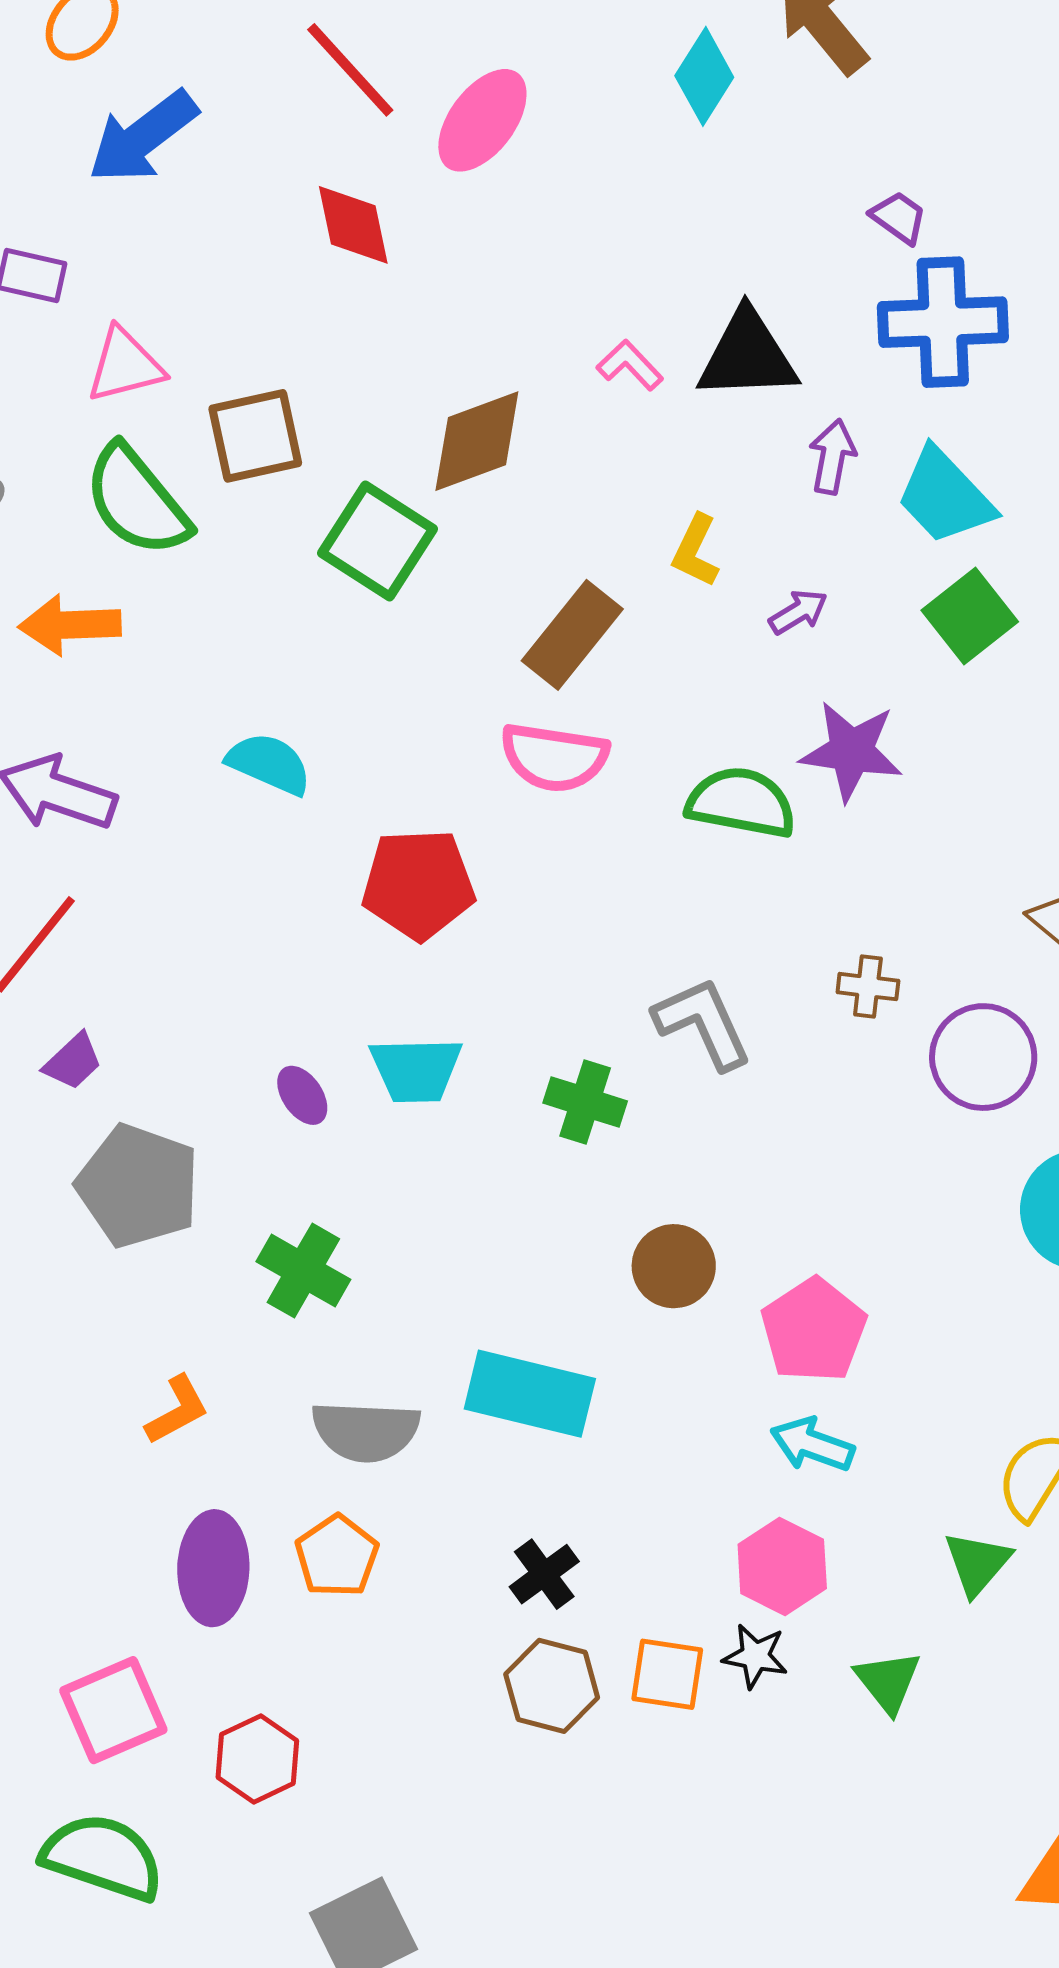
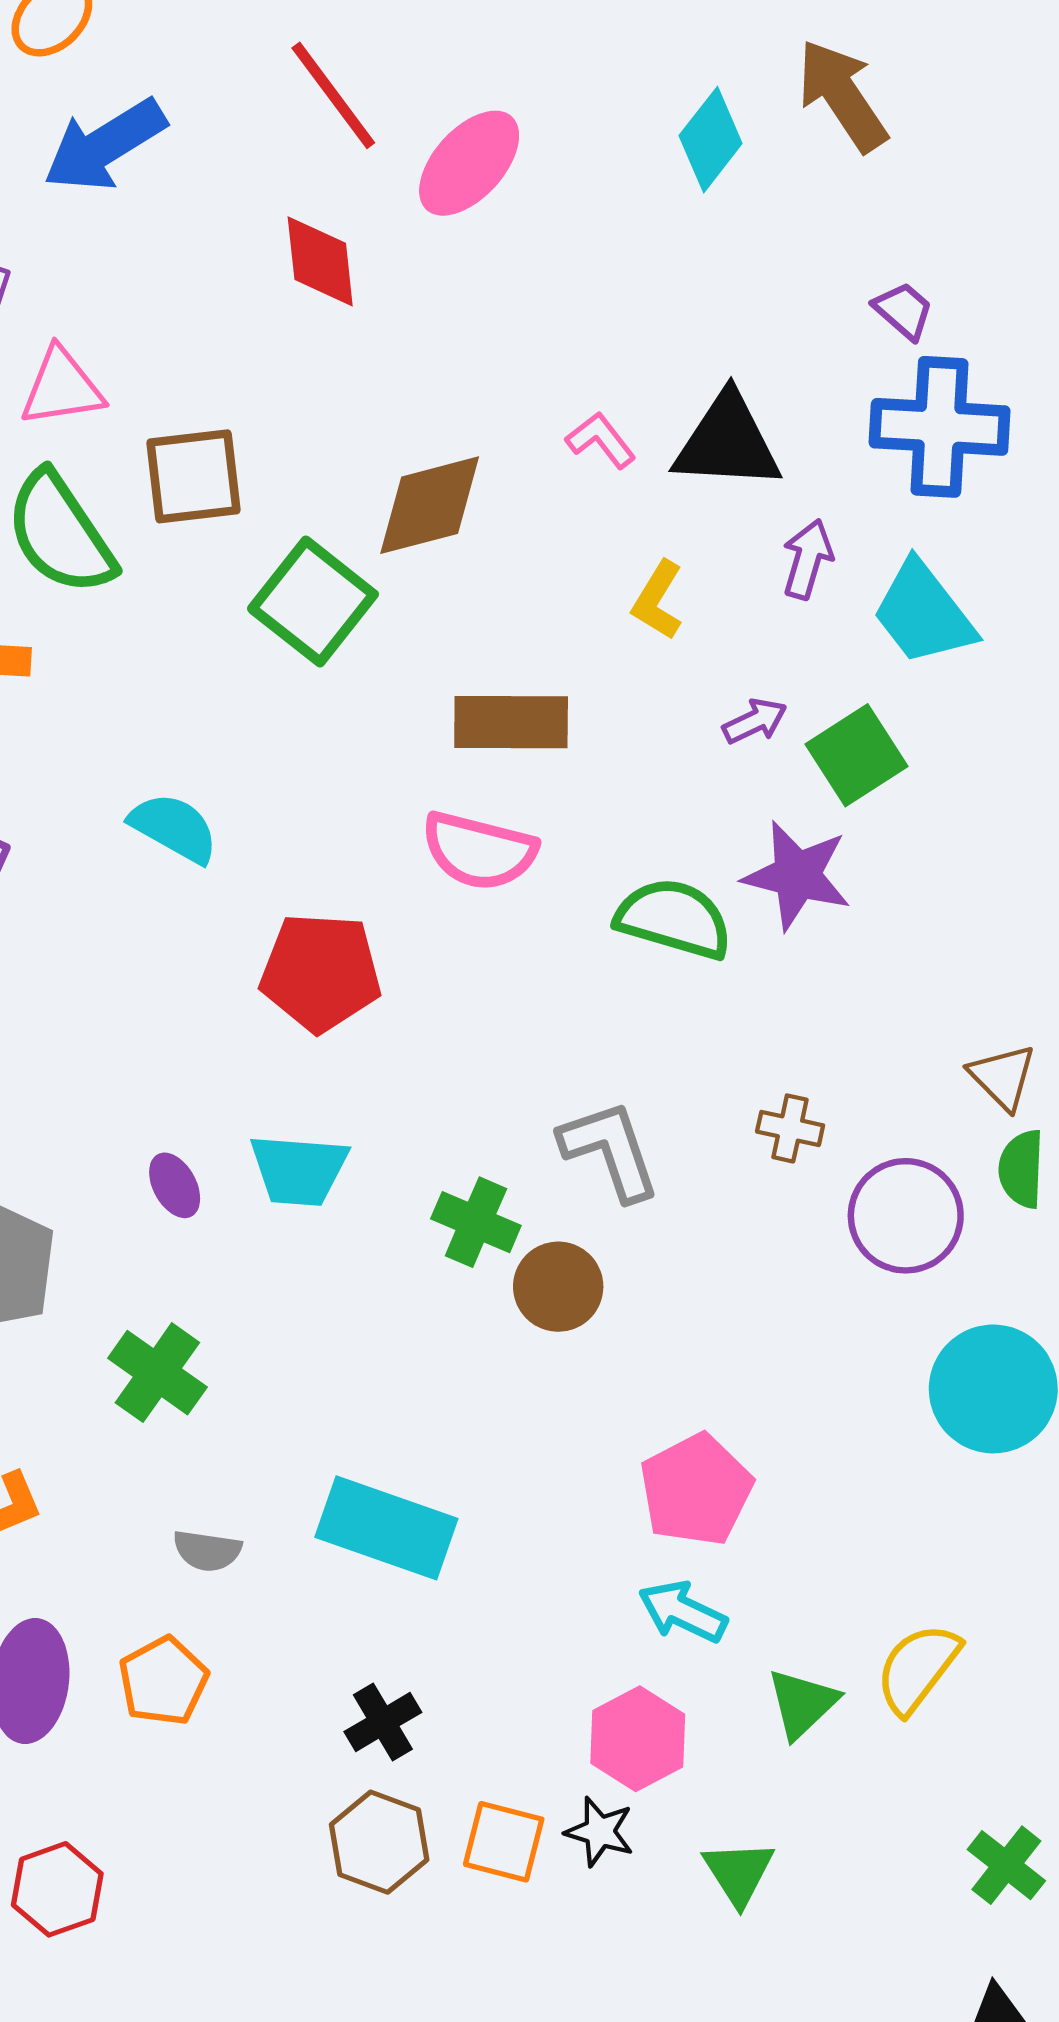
yellow L-shape: (696, 551) -> (658, 600), moved
green square: (970, 616) -> (857, 755), moved
brown rectangle: (572, 635) -> (511, 722), turned 46
brown circle: (674, 1266) -> (558, 1287), moved
gray semicircle: (366, 1431) -> (207, 1551), size x0.6
green triangle: (977, 1563) -> (802, 1703), moved

